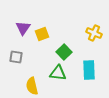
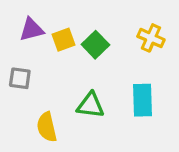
purple triangle: (23, 28) -> (32, 30), turned 42
green square: (64, 52) -> (95, 45), moved

